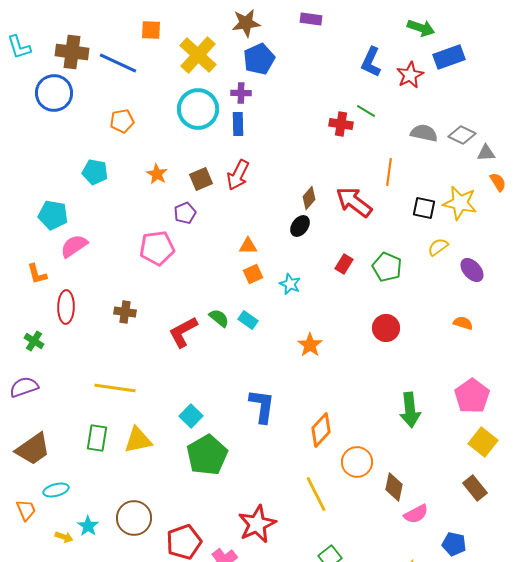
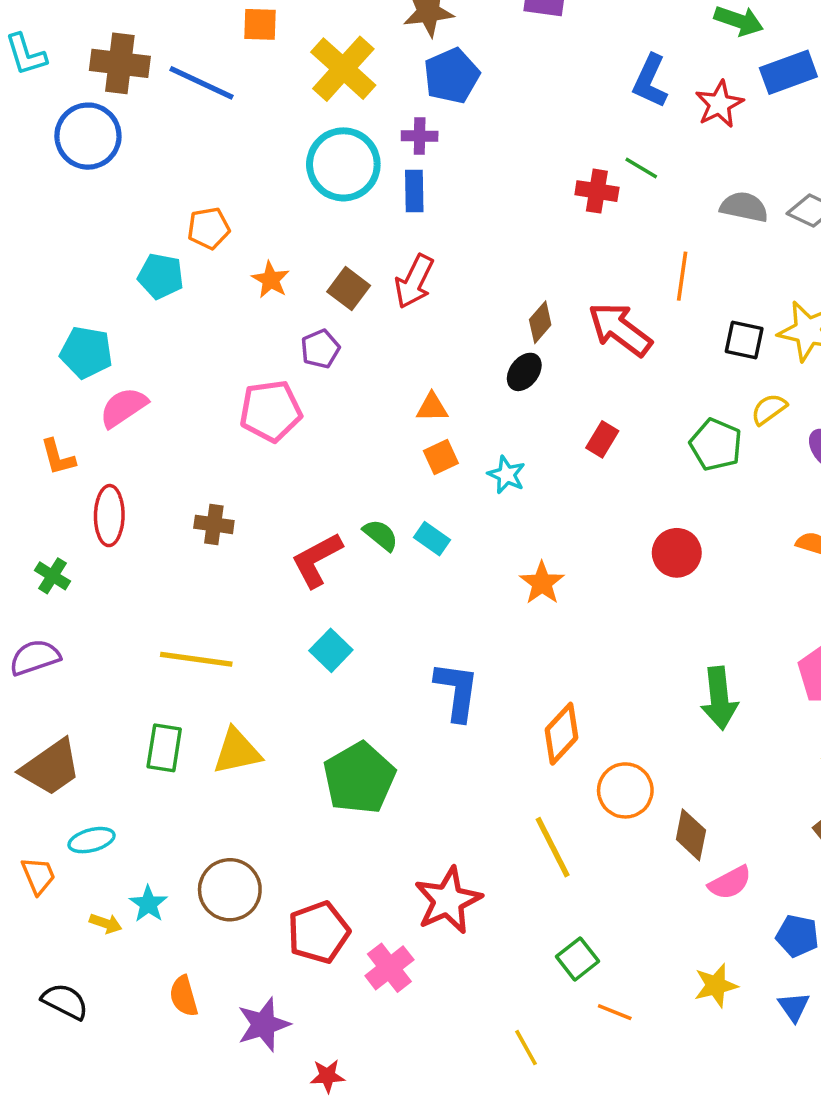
orange pentagon: (122, 121) -> (209, 228), moved
brown square: (201, 179) -> (349, 289), turned -30
green pentagon: (387, 267) -> (716, 445), moved
cyan square: (191, 416) -> (331, 650), moved

